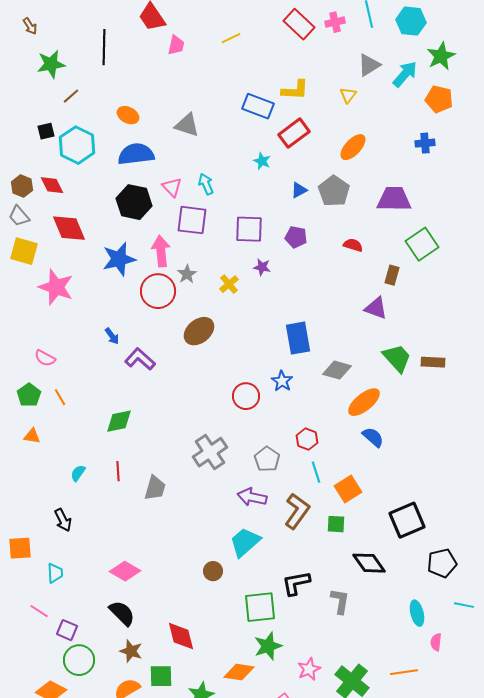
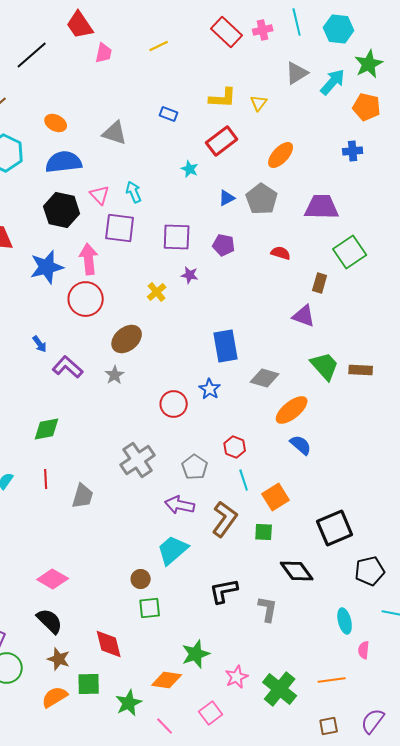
black line: (104, 47) -> (32, 55), turned 48
yellow triangle: (348, 95) -> (259, 103), moved
blue rectangle: (258, 106) -> (169, 114), moved, size x0.6
gray star: (187, 274) -> (115, 375), moved
green square: (260, 607) -> (150, 608), moved, size x0.7

